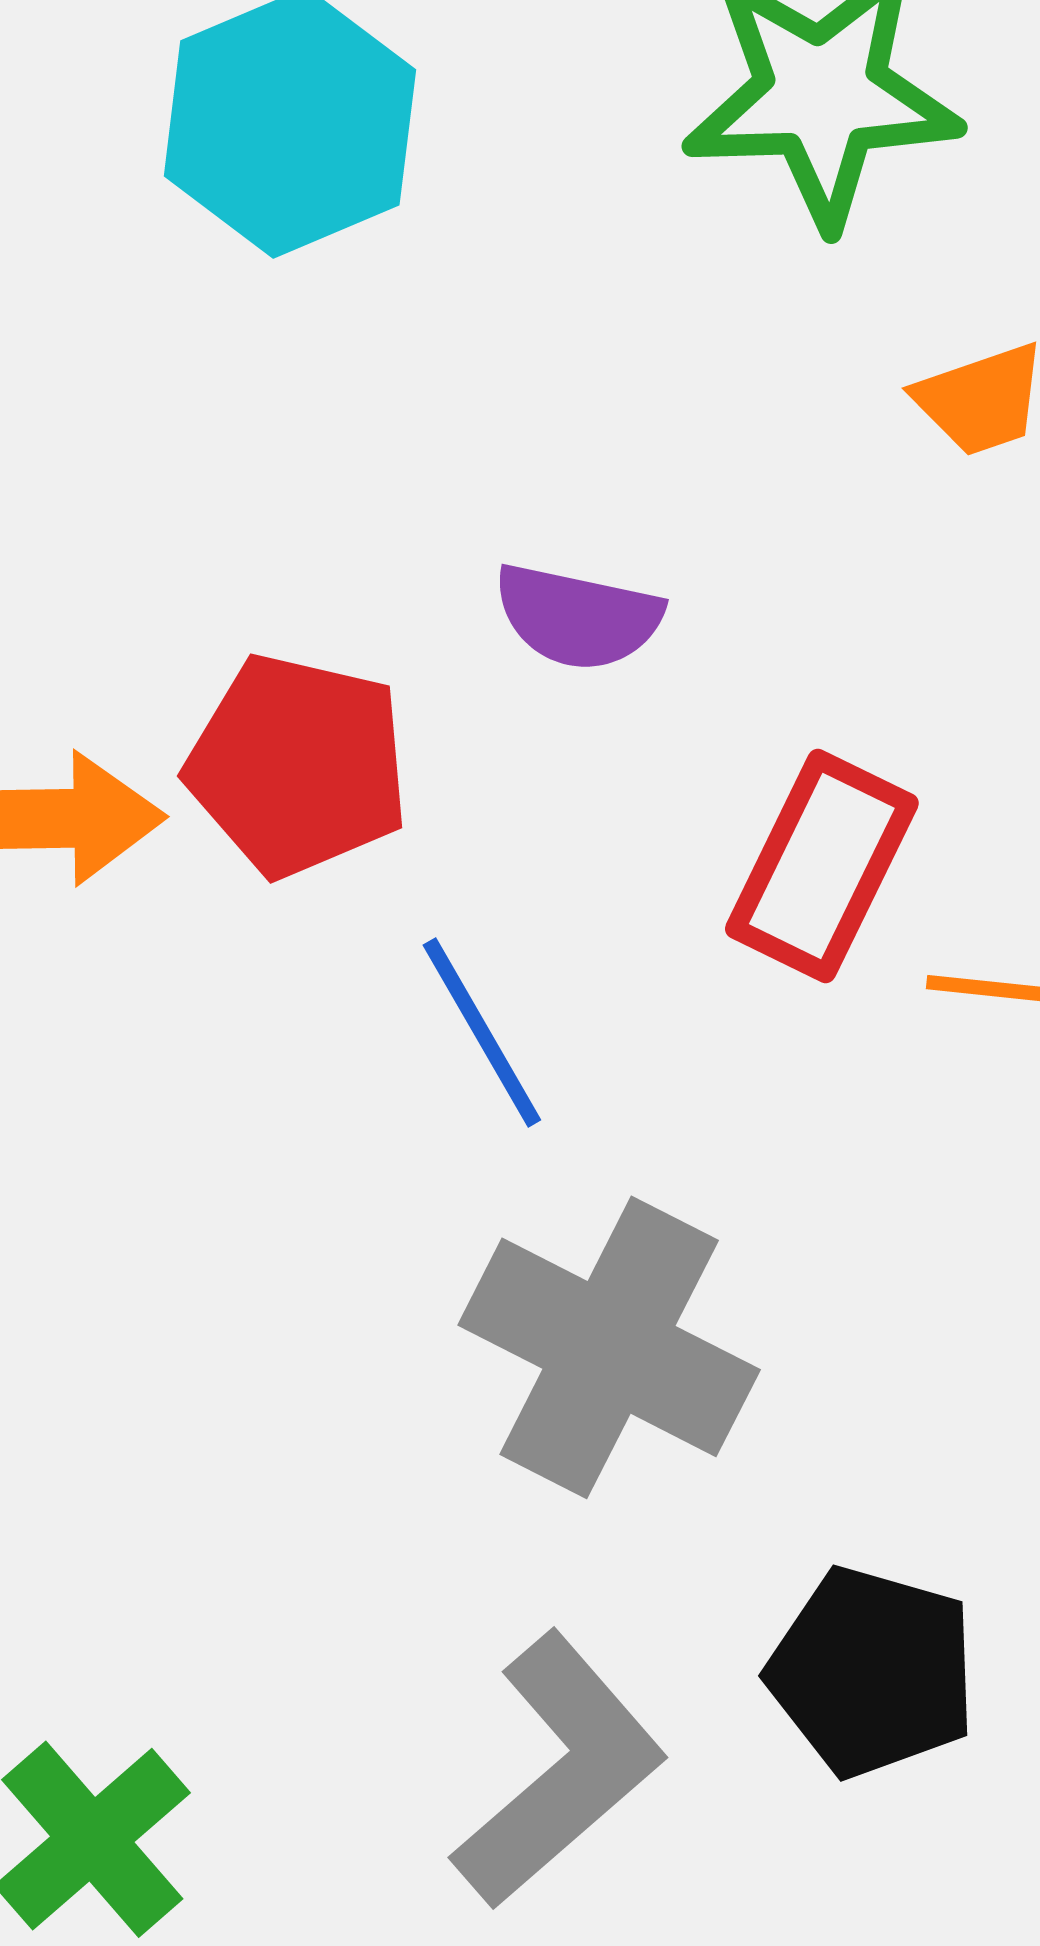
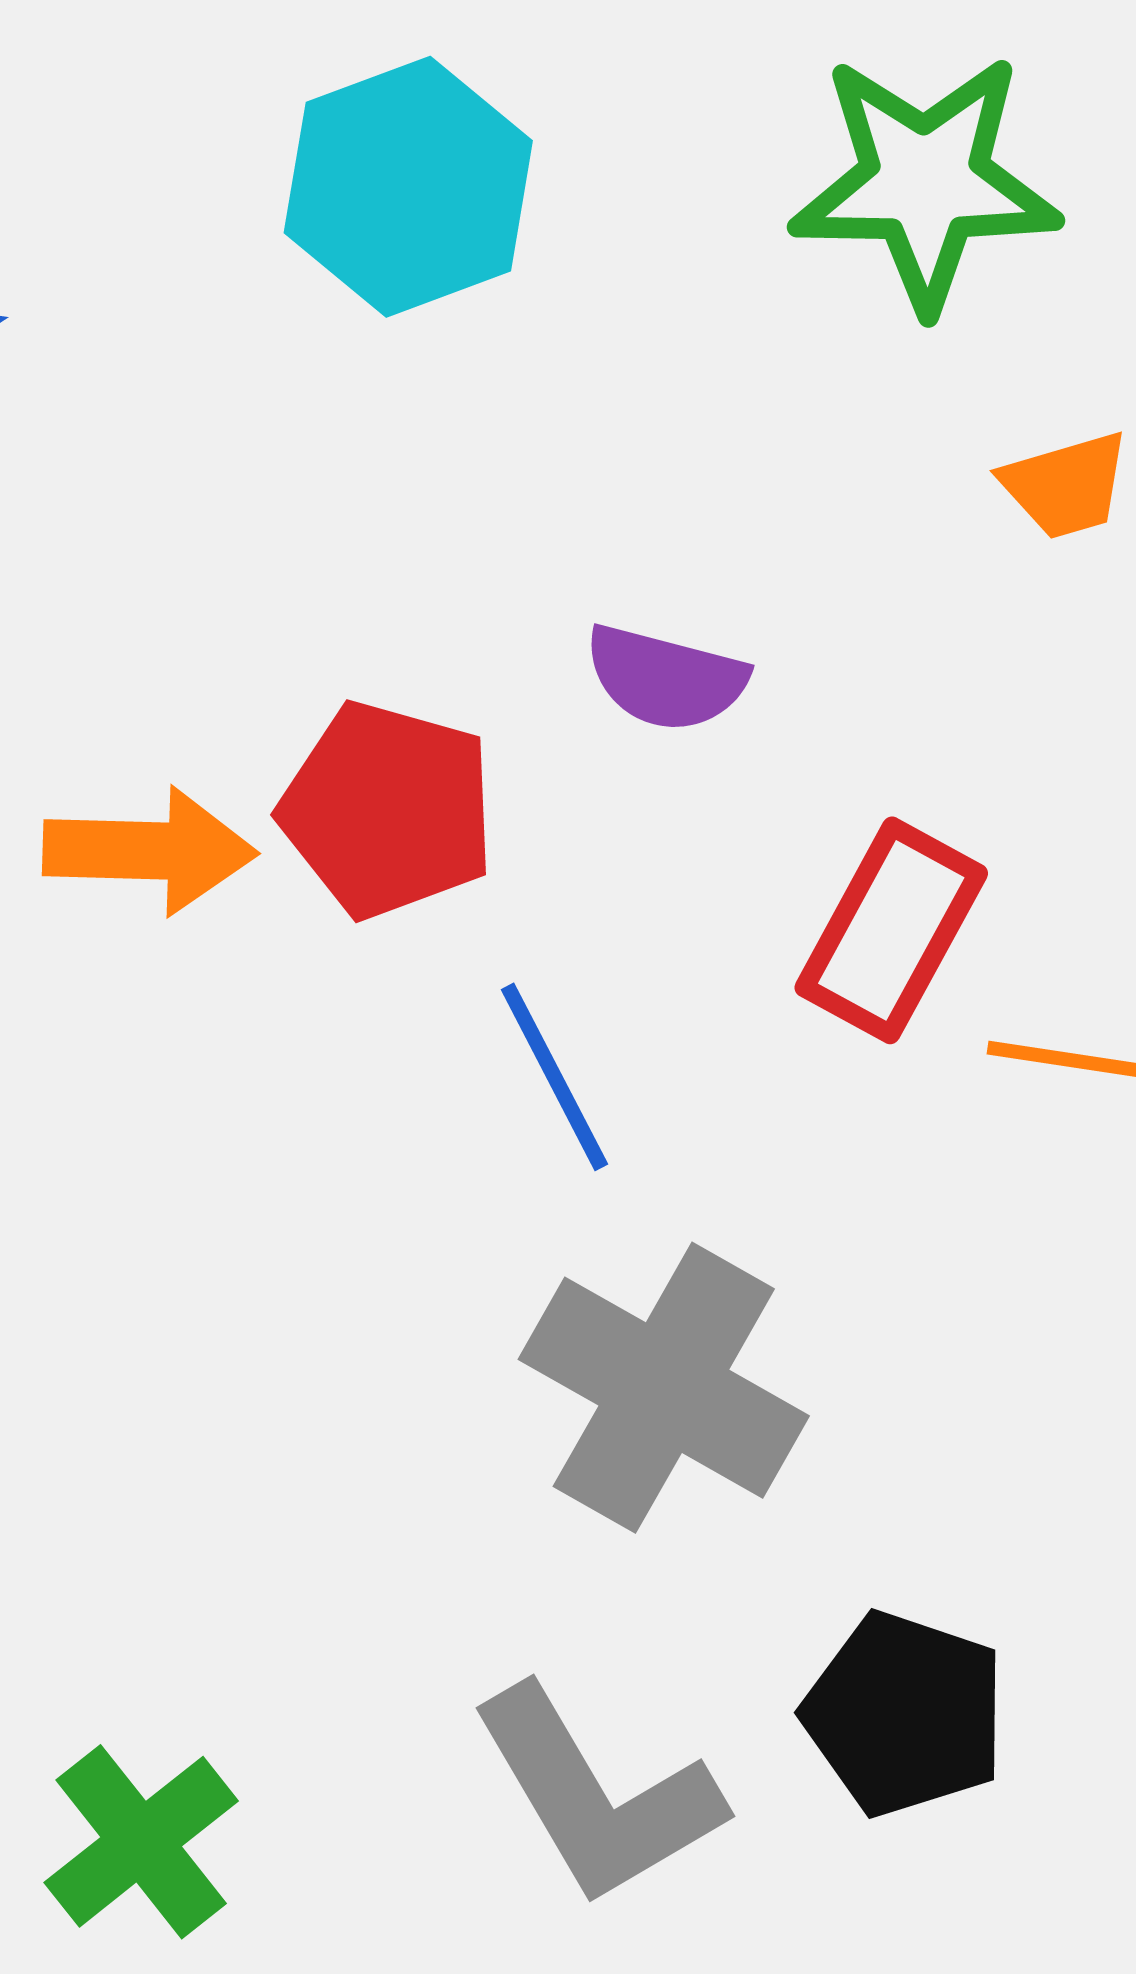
gray L-shape: (559, 1770) -> (597, 1796), turned 98

